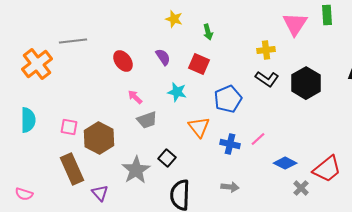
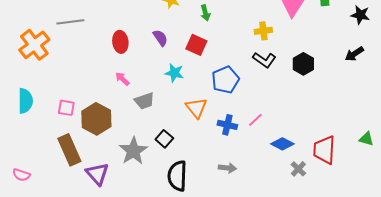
red ellipse: (123, 61) -> (120, 42), turned 30
black hexagon: (306, 83) -> (303, 64), size x0.7
pink arrow: (135, 97) -> (122, 79), moved
red trapezoid: (327, 169) -> (324, 150), turned 132
purple triangle: (100, 193) -> (97, 174), size x1.4

